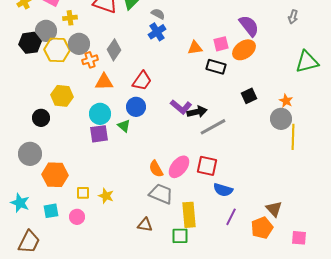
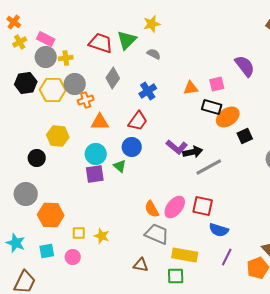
gray circle: (46, 31) -> (46, 57), moved
blue cross: (157, 32) -> (148, 91), moved
gray diamond: (114, 50) -> (113, 78), moved
orange ellipse: (244, 50) -> (228, 117), moved
yellow rectangle: (189, 215) -> (185, 255), turned -75

